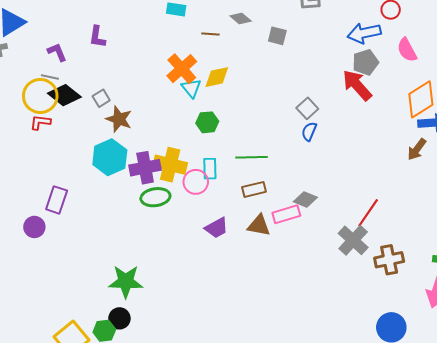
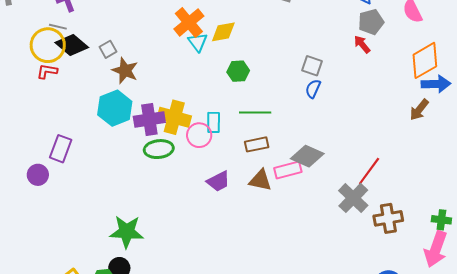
red arrow: (357, 85) -> (362, 44), size x0.6
gray square: (307, 108) -> (312, 66), turned -30
green hexagon: (207, 122) -> (238, 71), moved
gray diamond: (305, 200) -> (307, 156), size x1.4

